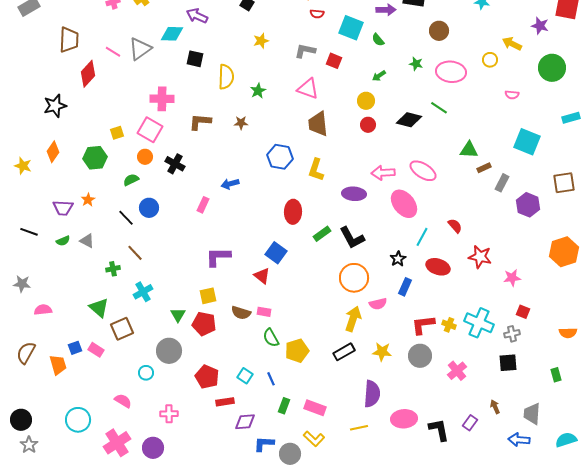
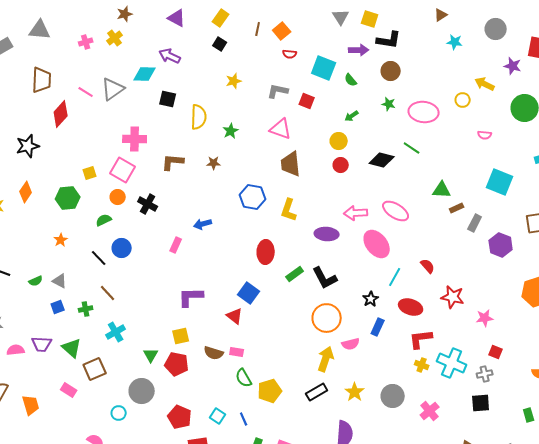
brown circle: (439, 31) -> (391, 71), moved
purple trapezoid: (63, 208) -> (42, 344), moved
red L-shape: (423, 325) -> (421, 339), moved
blue square: (75, 348) -> (58, 307), moved
yellow star: (382, 352) -> (355, 392), turned 30

